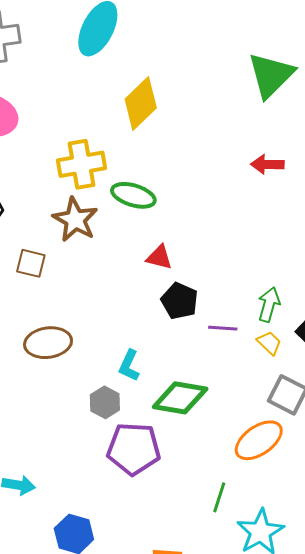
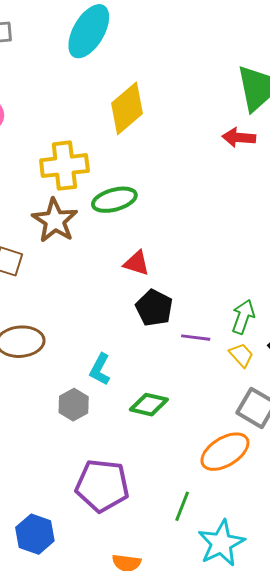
red arrow: (267, 164) -> (239, 138), moved
green ellipse: (133, 195) -> (114, 200), turned -36
green diamond: (180, 398) -> (149, 405), size x0.7
purple pentagon: (134, 449) -> (102, 486), moved

